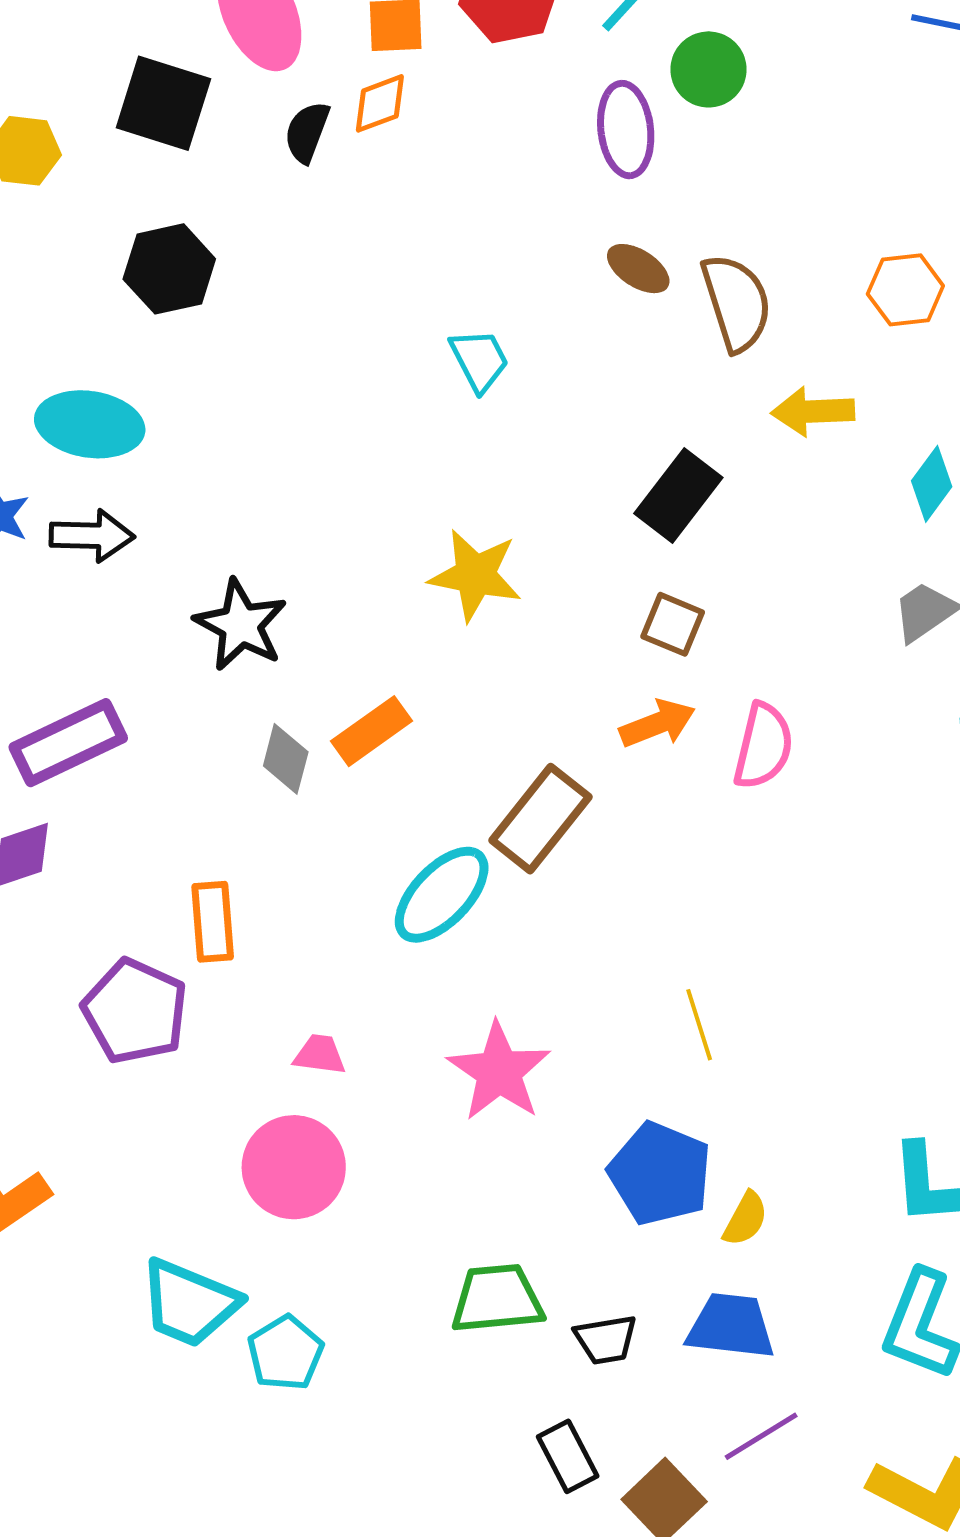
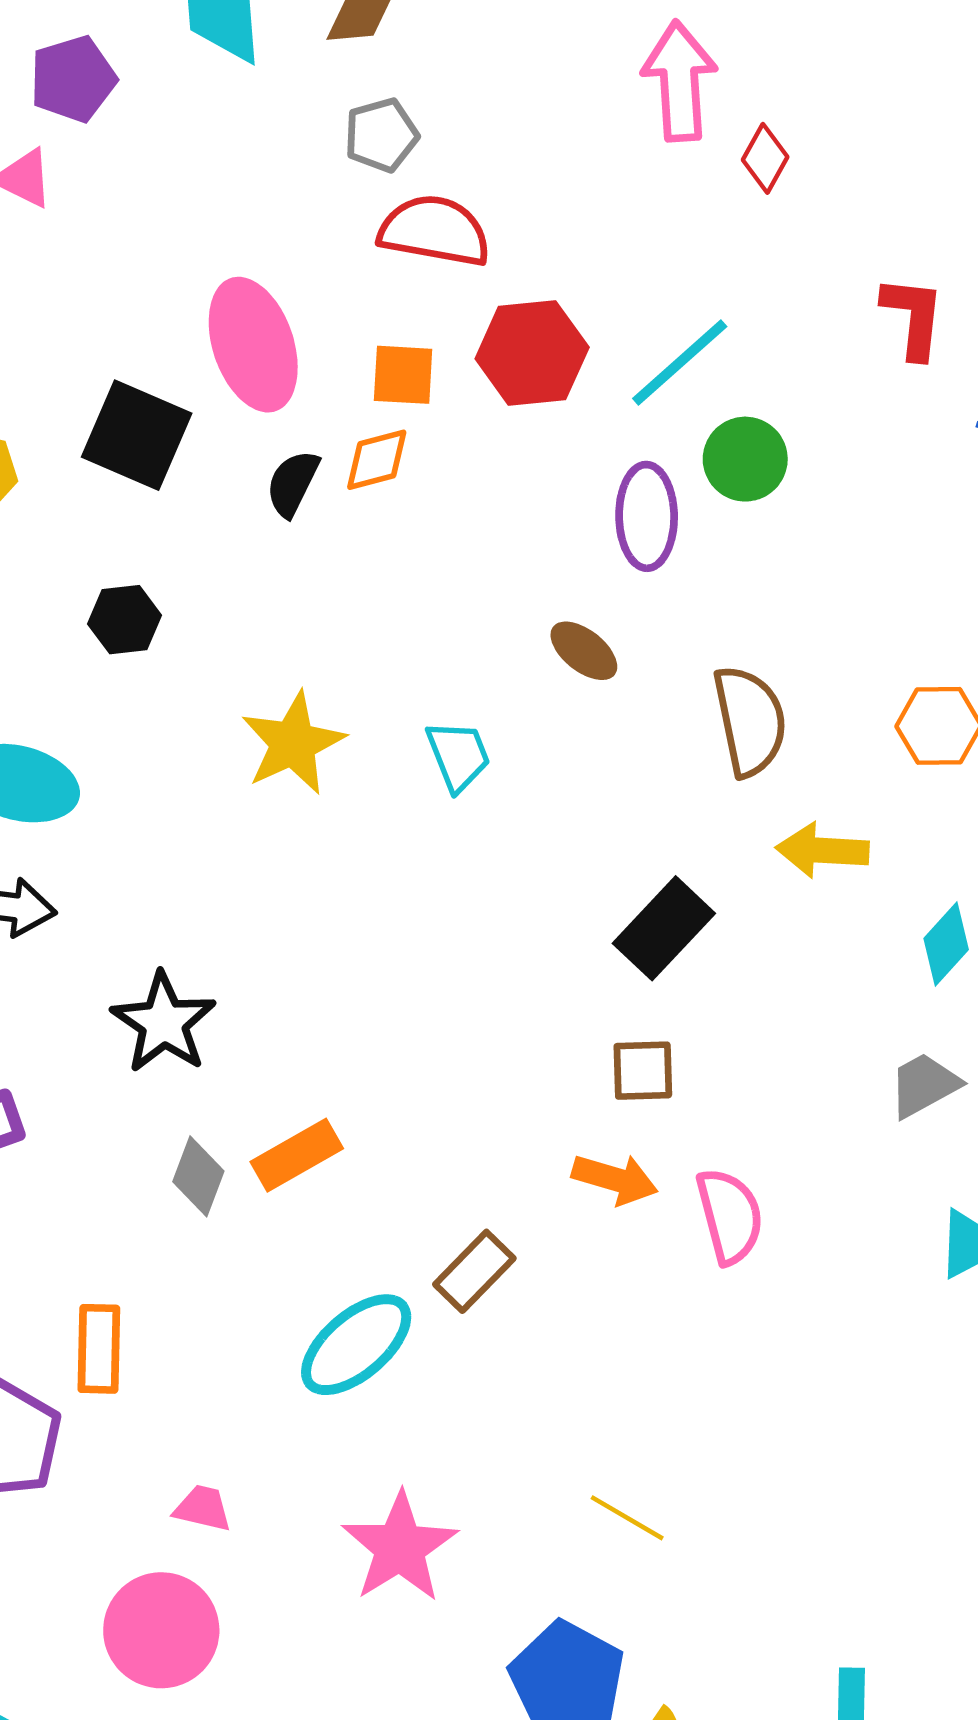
black hexagon: (169, 269) -> (125, 620), size x0.7
brown ellipse: (638, 269) -> (584, 651), moved
yellow star: (475, 575) -> (293, 743), moved, turned 30
brown square: (673, 624) -> (643, 1071), turned -30
orange arrow: (657, 724) -> (615, 1179), turned 32
pink semicircle: (763, 746) -> (730, 1216), turned -34
brown rectangle: (540, 819) -> (474, 1271), size x0.7
yellow line: (699, 1025) -> (627, 1518), turned -48

